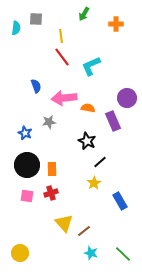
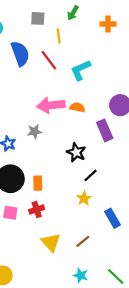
gray square: (36, 19) -> (38, 18), moved
yellow line: (61, 36) -> (59, 36), moved
blue semicircle: (36, 86) -> (20, 54), moved, size x1.6
orange semicircle: (88, 108) -> (77, 107), moved
brown line: (84, 231) -> (83, 241), moved

